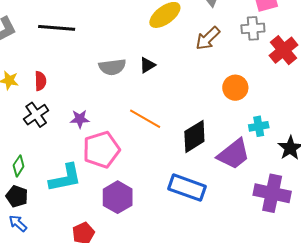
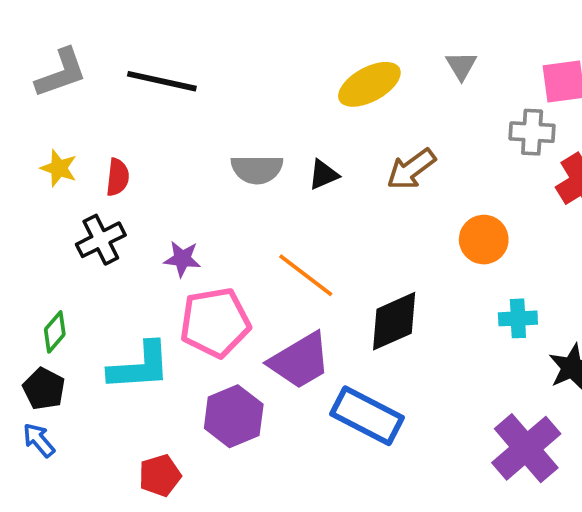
brown arrow: (208, 38) -> (411, 169), moved
purple trapezoid: (234, 154) -> (300, 361), moved
purple cross: (272, 193) -> (526, 448), turned 30

